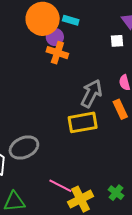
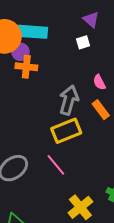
cyan rectangle: (71, 20) -> (33, 32), size x1.8
pink line: (60, 186) -> (56, 165), moved, turned 35

